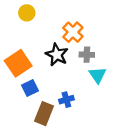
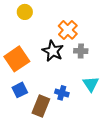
cyan triangle: (98, 75) -> (91, 84), moved
blue square: (30, 88) -> (20, 90), moved
blue cross: (66, 100) -> (62, 93), turned 32

